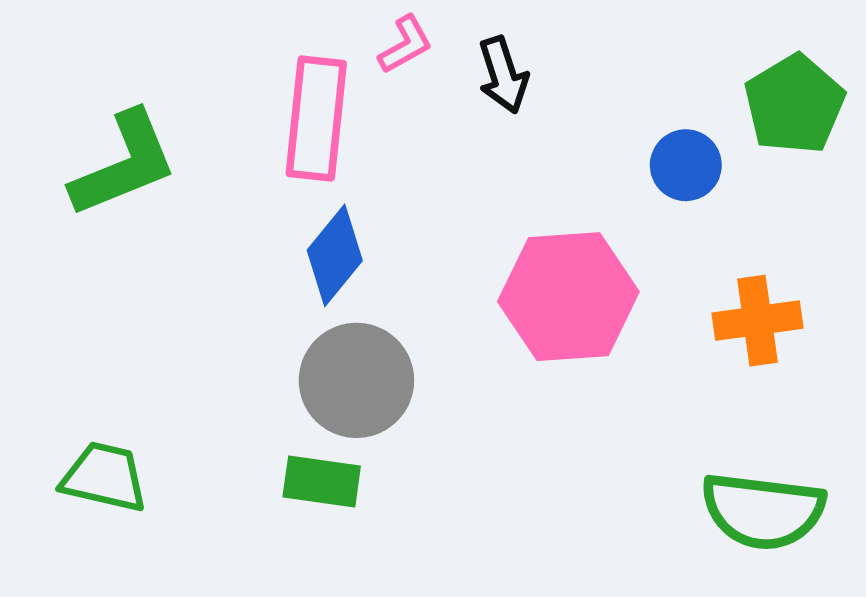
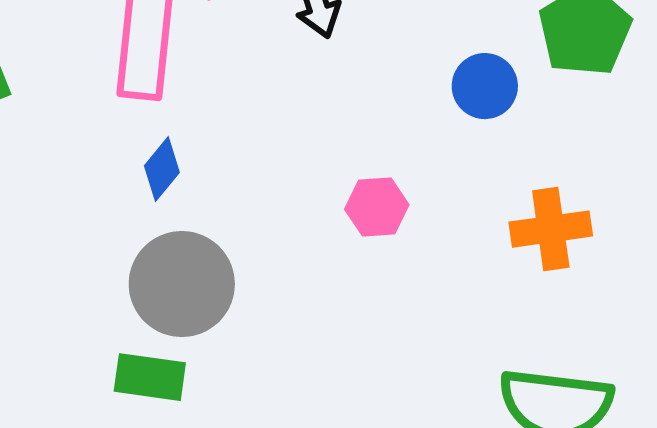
blue diamond: (335, 255) -> (162, 169), size x0.7
pink hexagon: (568, 297) -> (377, 207), size x0.5

